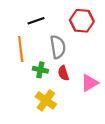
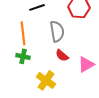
green cross: (40, 70) -> (23, 56), moved
red semicircle: (63, 73) -> (62, 55), turned -32

